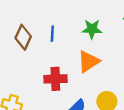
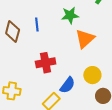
orange triangle: (88, 61) -> (85, 39), moved

